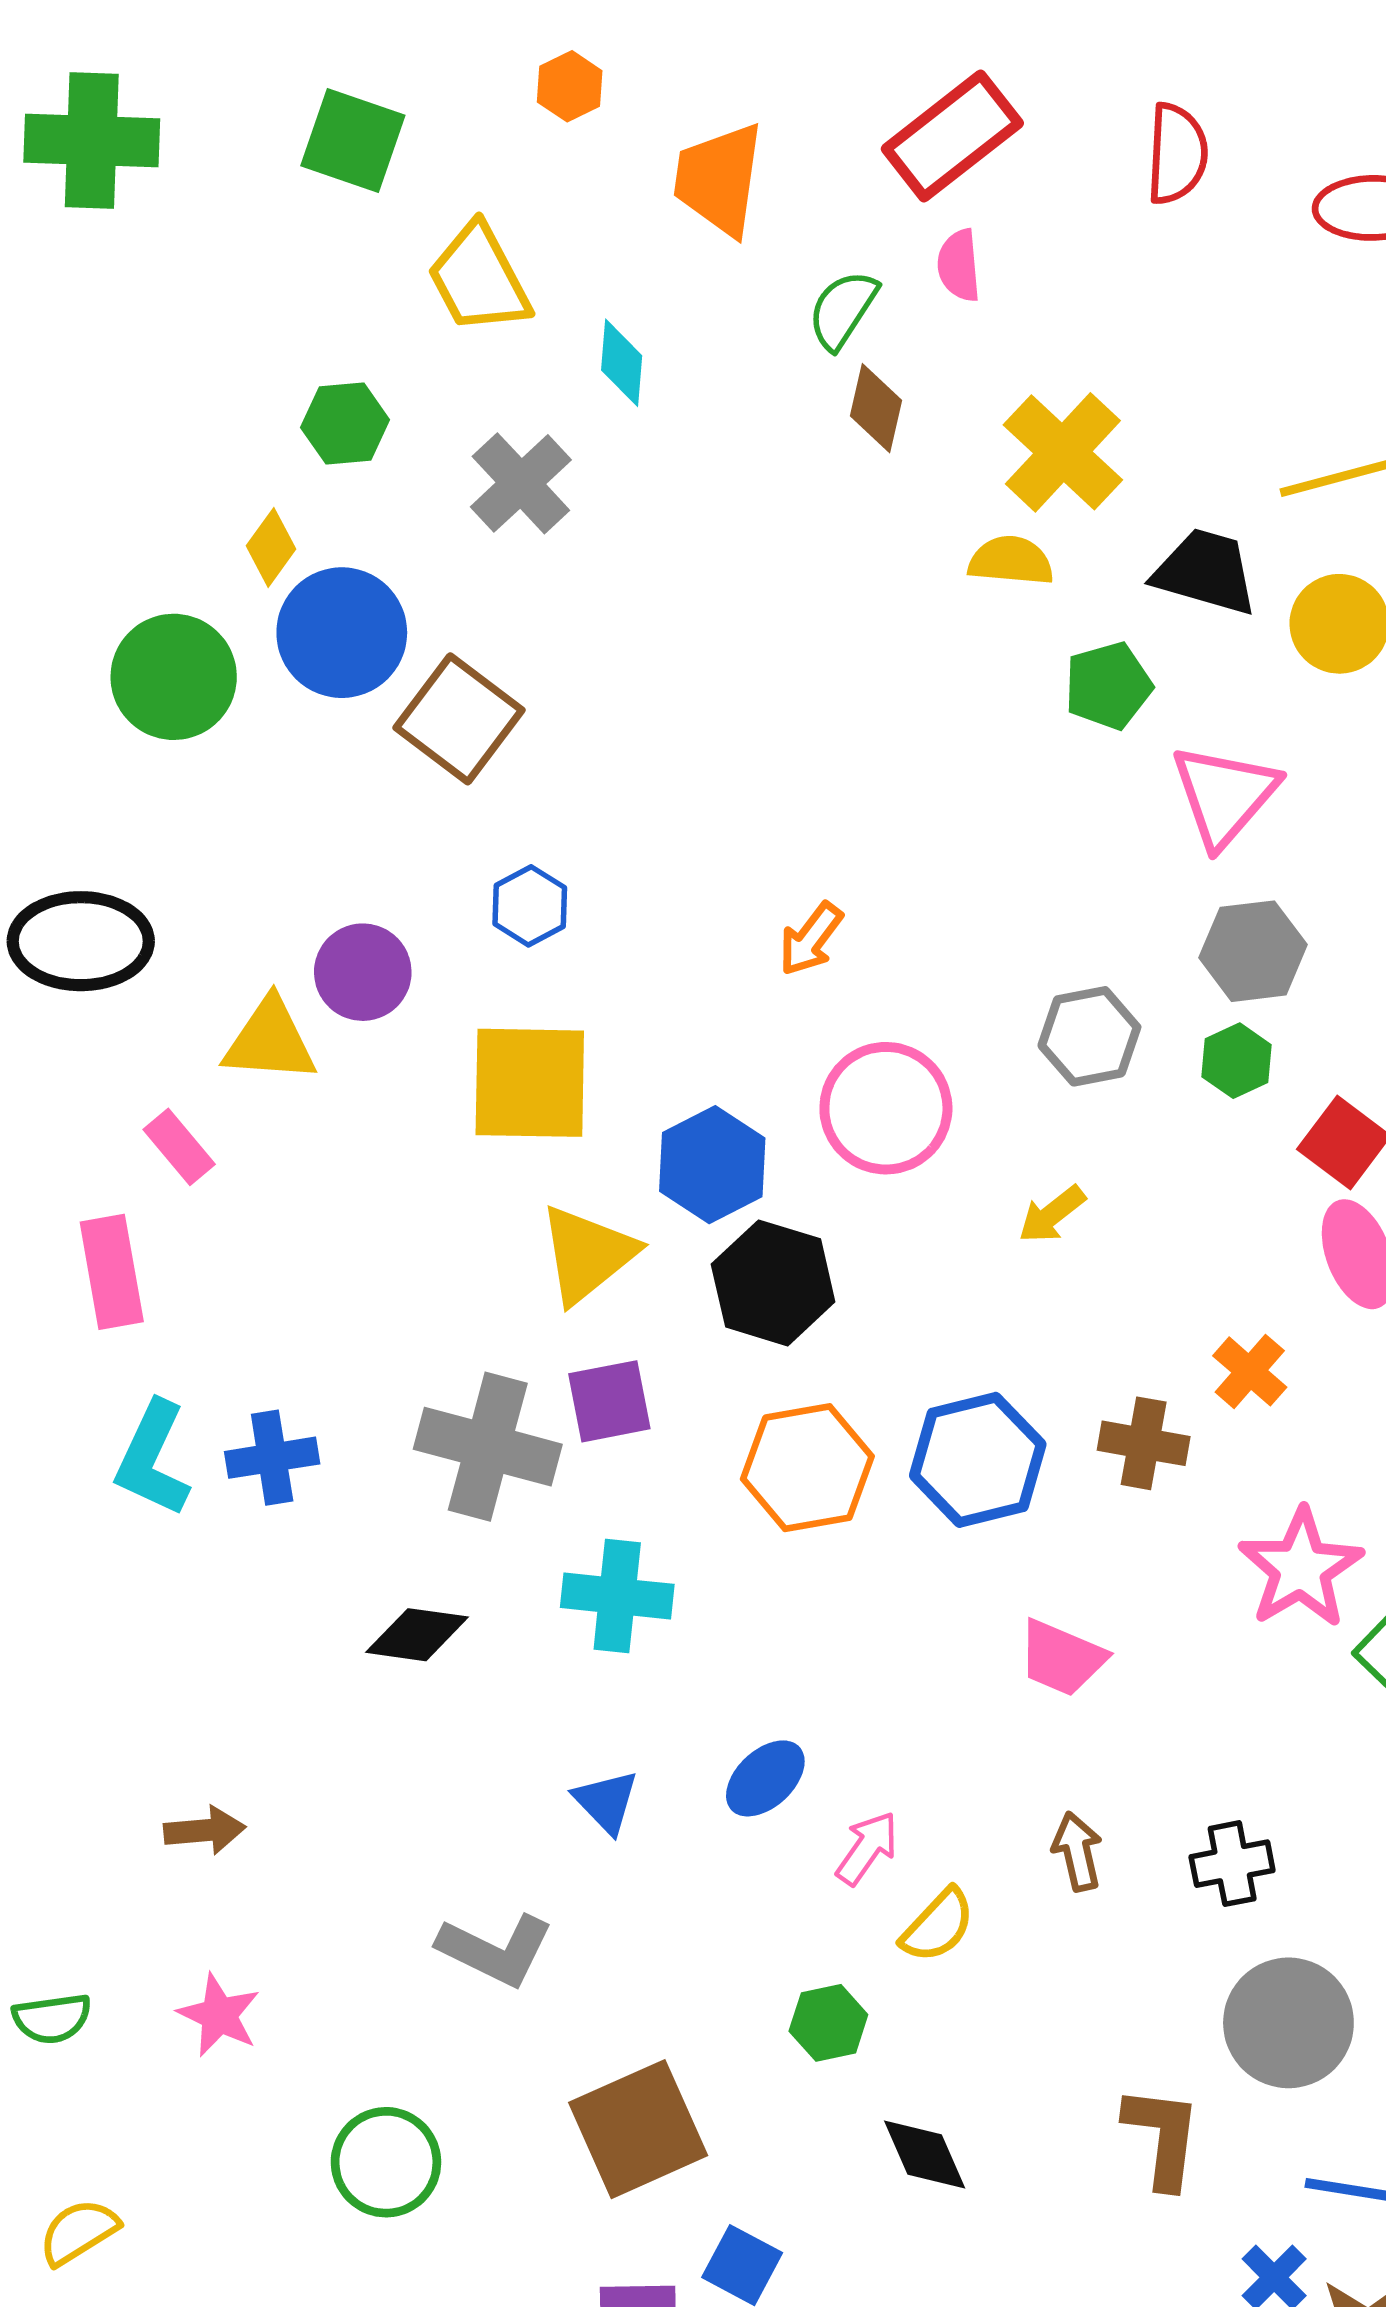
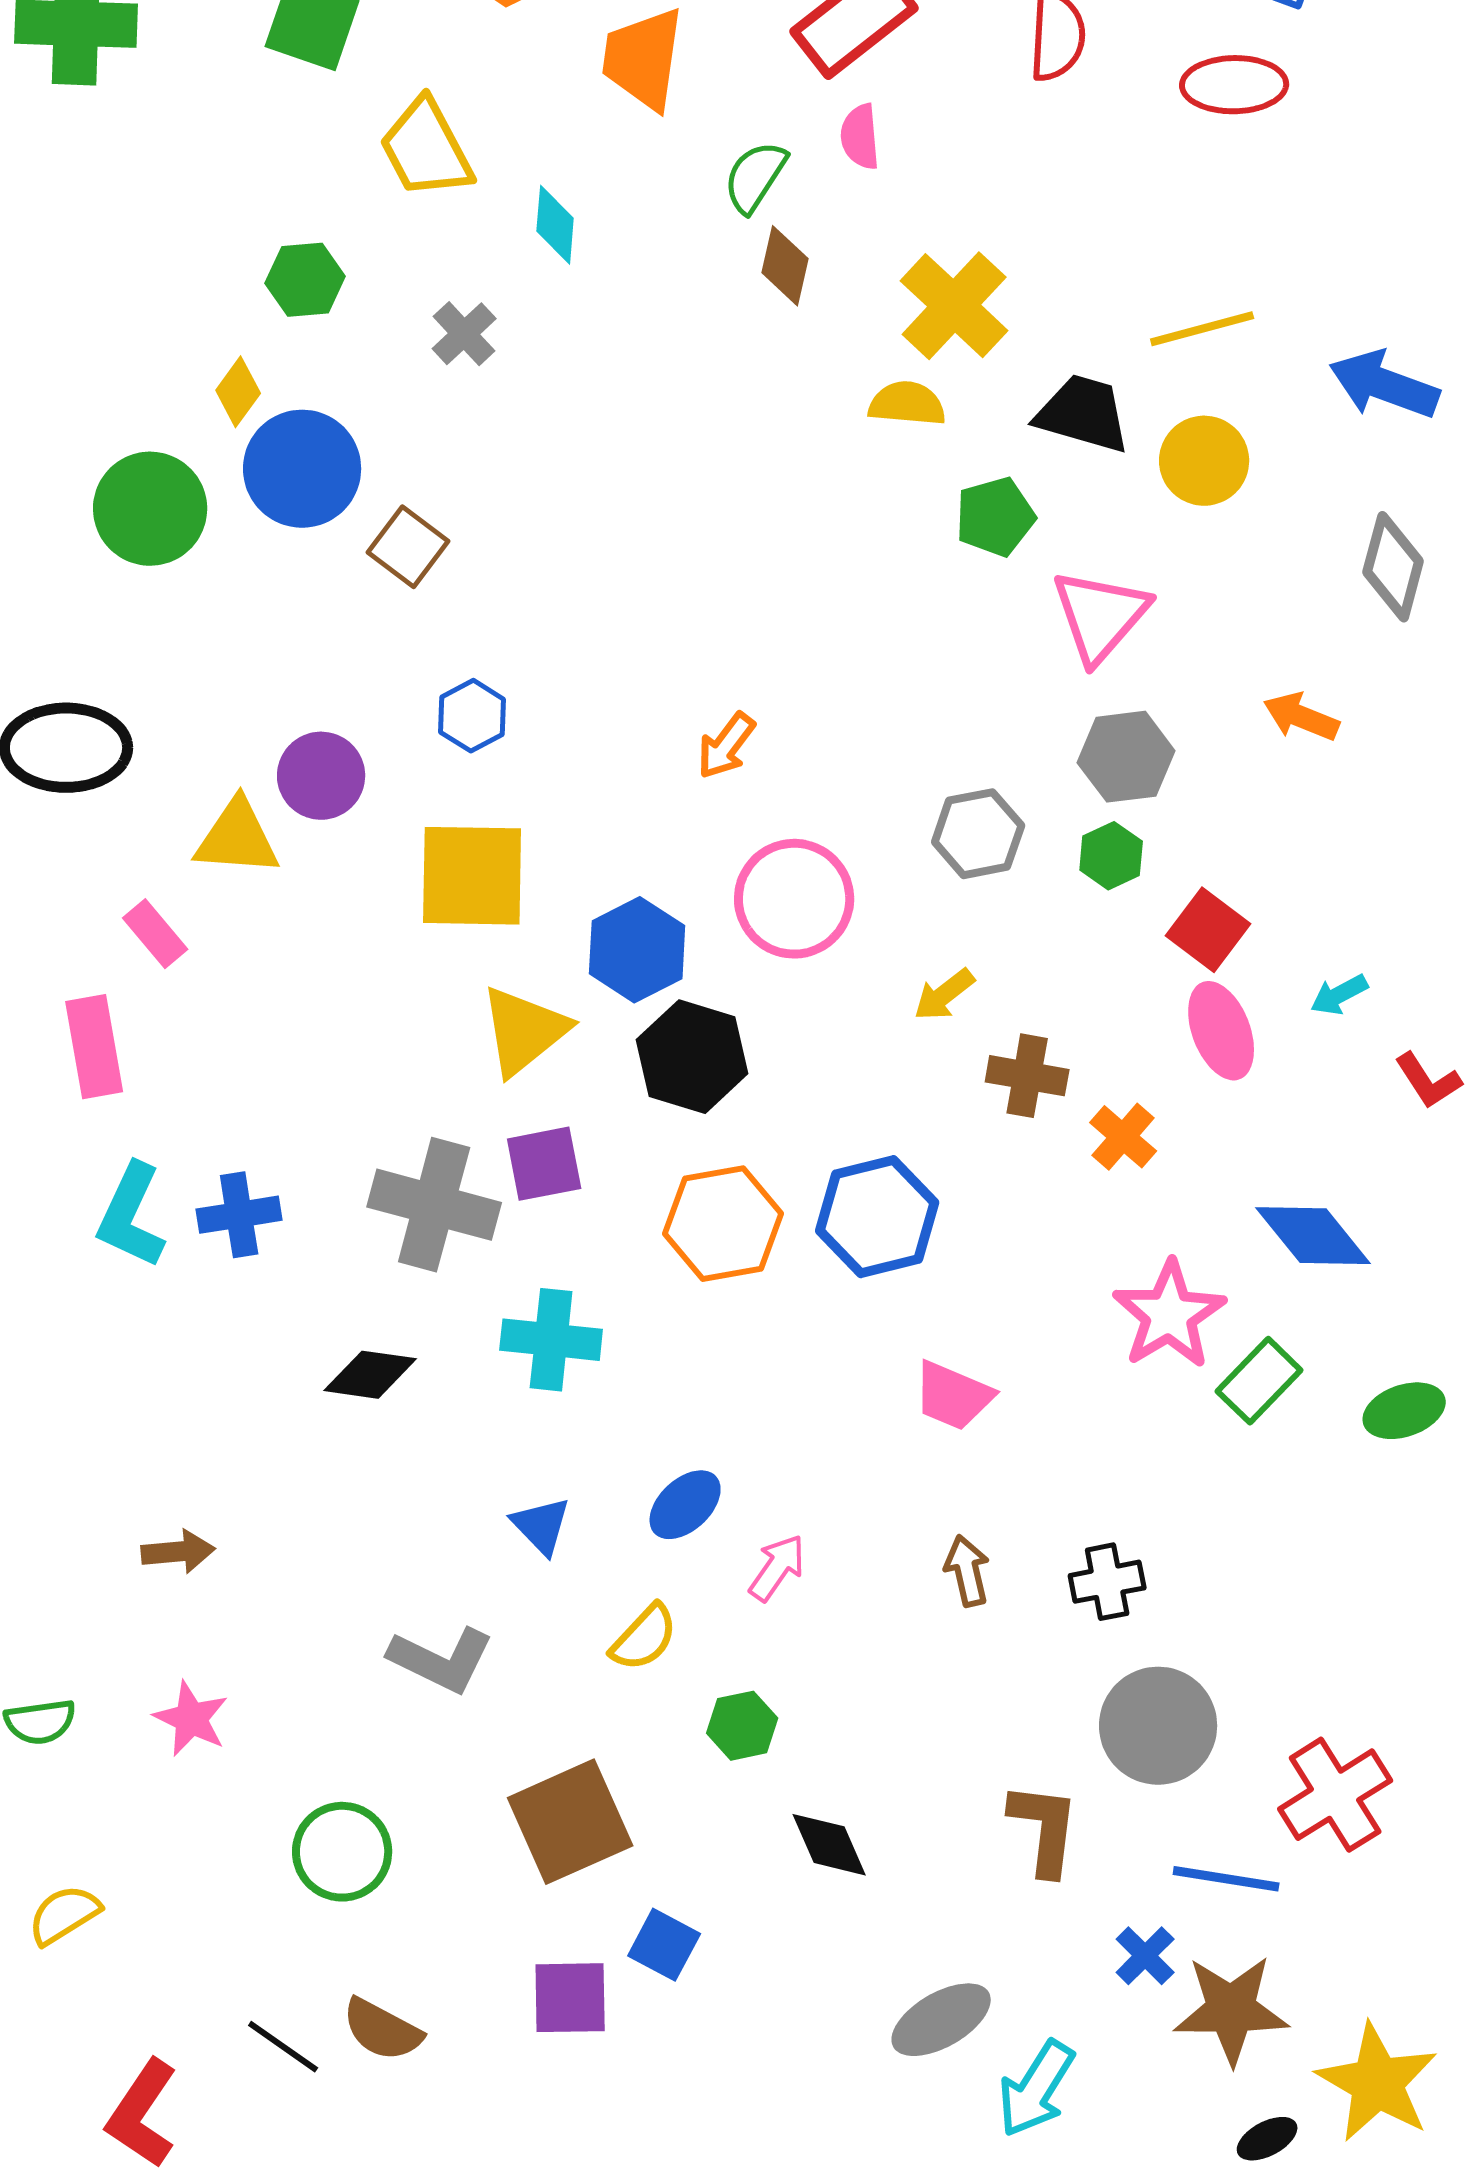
gray cross: (521, 483) -> (464, 334), size x0.7
brown square: (459, 719) -> (408, 547), size x0.7
brown cross: (1144, 1443) -> (1027, 1076), moved
yellow semicircle: (938, 1926) -> (644, 1638), moved

